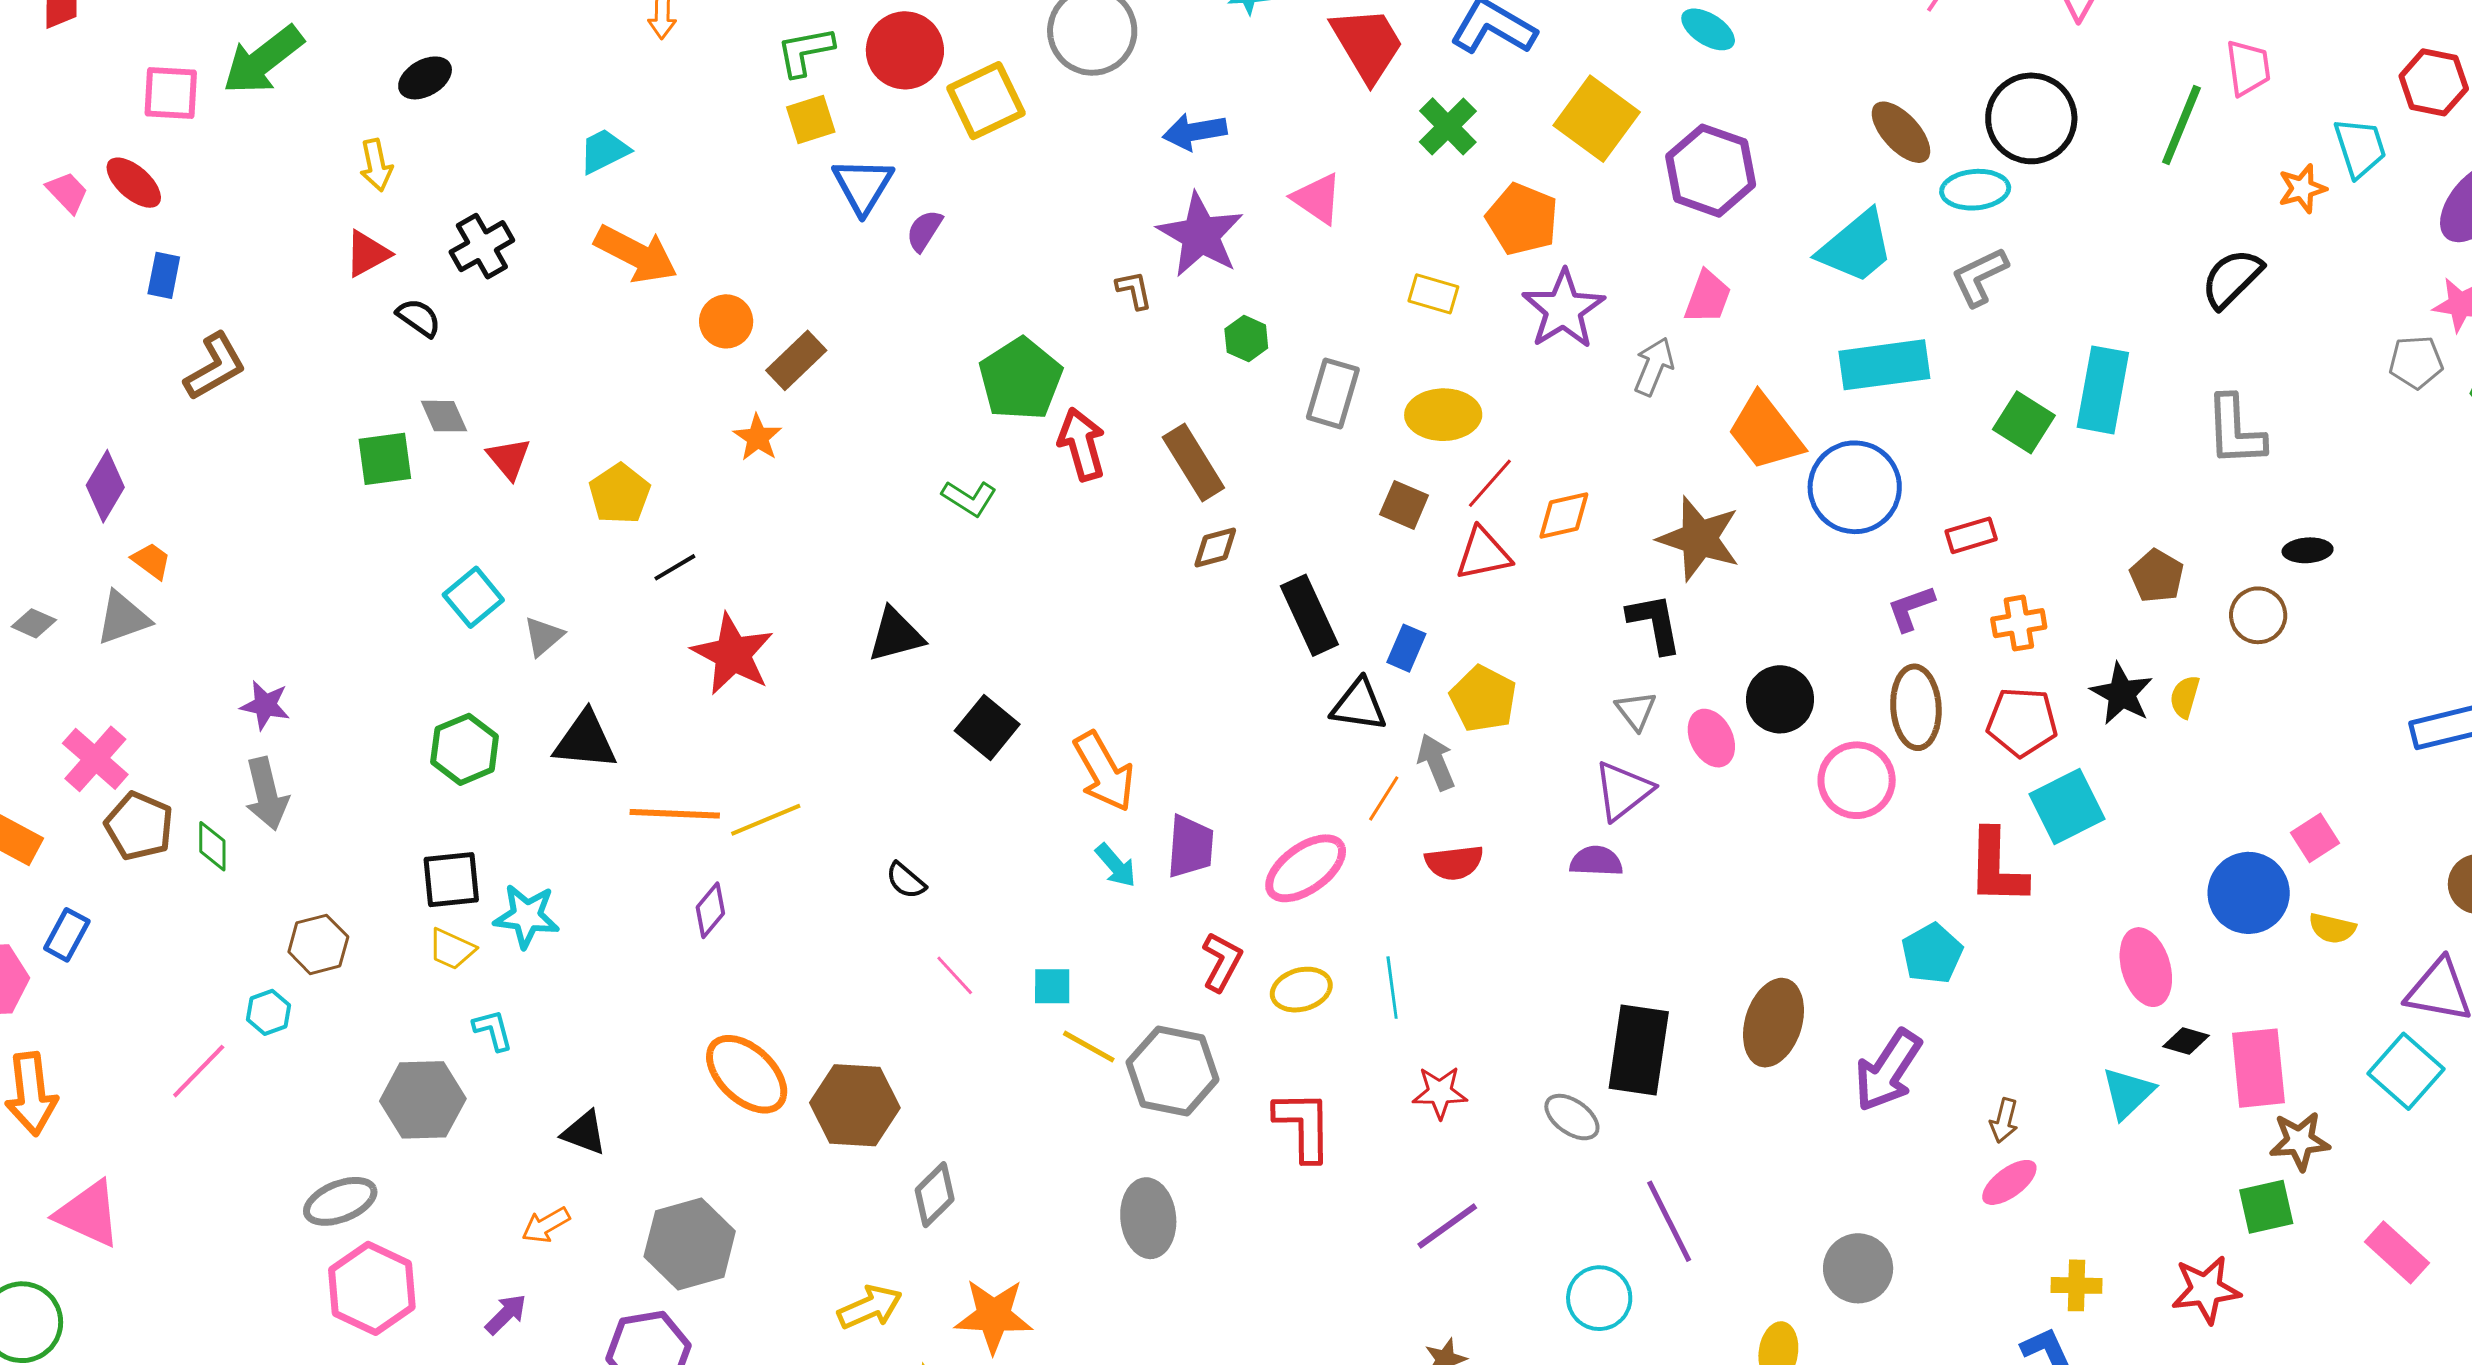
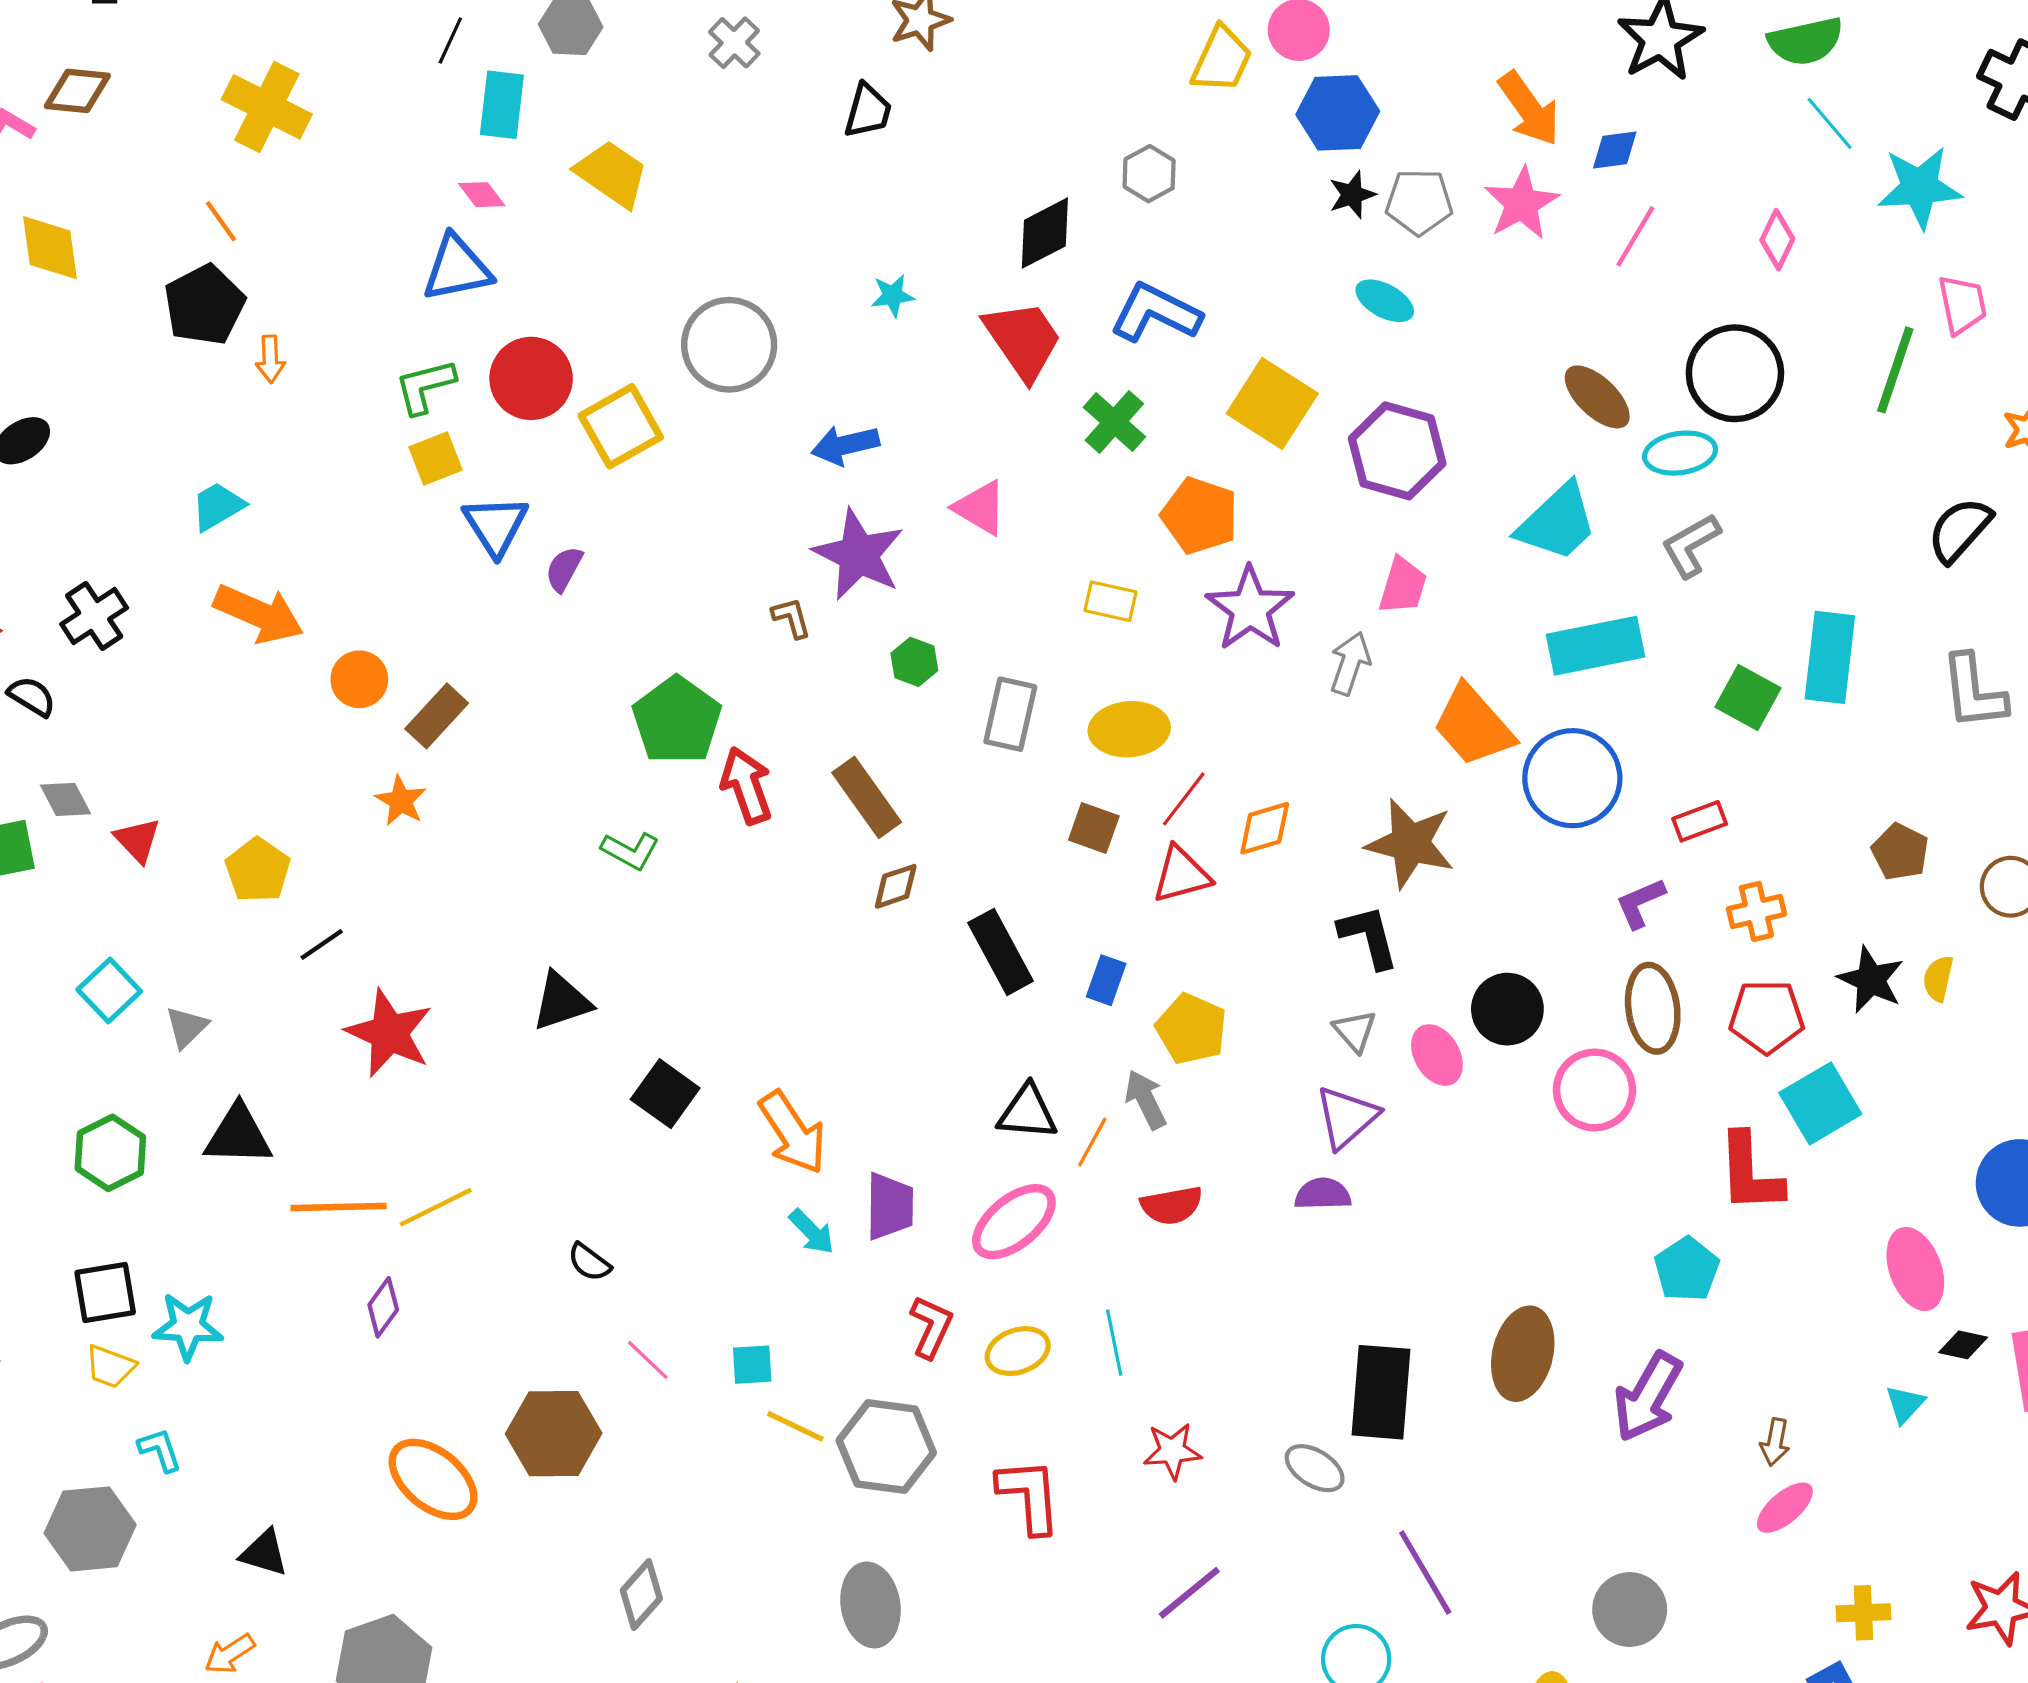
black triangle: (1359, 705) -> (1027, 1112), moved
cyan triangle: (2128, 1093) -> (1905, 1404), size x0.7
brown hexagon: (855, 1105) -> (554, 1434), moved

